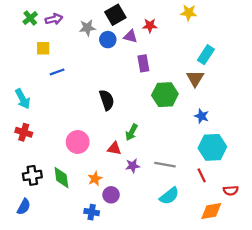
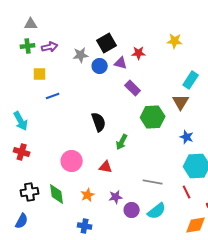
green cross: (30, 18) -> (28, 46), turned 32
purple rectangle: (143, 63) -> (133, 88), turned -35
green arrow: (132, 132) -> (122, 142), moved
purple star: (133, 166) -> (116, 197), moved
purple circle: (111, 195) -> (132, 210), moved

